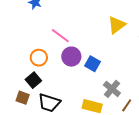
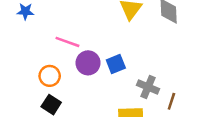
blue square: (93, 64) -> (116, 64), turned -35

